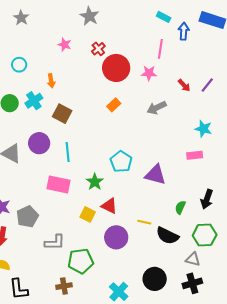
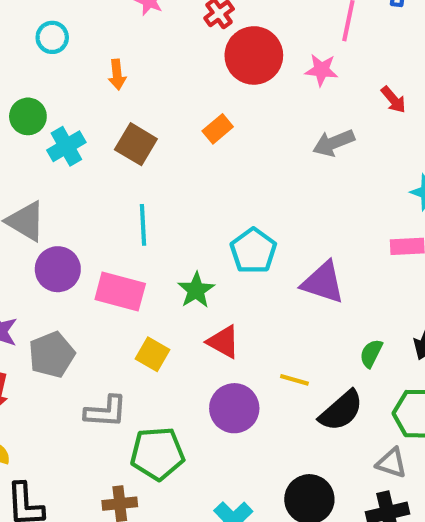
cyan cross: (34, 101) -> (66, 146), moved
orange rectangle: (114, 105) -> (218, 129), moved
purple circle: (39, 143) -> (58, 269), moved
yellow square: (88, 214) -> (153, 354), moved
black semicircle: (167, 236) -> (341, 411), turned -70

